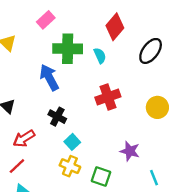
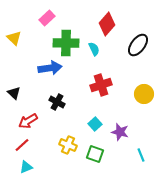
blue arrow: (49, 77) -> (50, 68), turned 110
cyan square: (72, 142) -> (95, 124), moved

